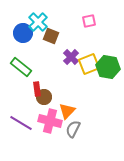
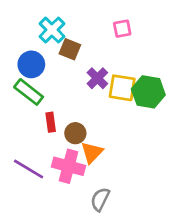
blue circle: (23, 33) -> (31, 64), moved
yellow square: (89, 64) -> (122, 88), turned 30
brown circle: (44, 97) -> (75, 133), moved
gray semicircle: (73, 129) -> (100, 199), moved

